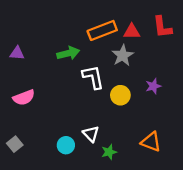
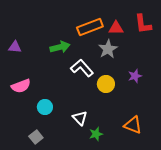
white L-shape: (93, 77) -> (82, 68), turned -30
gray square: (15, 144) -> (36, 137), moved
cyan circle: (66, 145) -> (45, 107), moved

